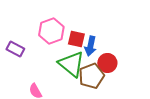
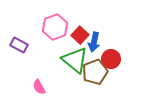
red square: (76, 39) -> (80, 35), turned 30

